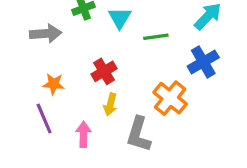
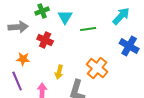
blue cross: (203, 62) -> (129, 46), moved, turned -30
red cross: (104, 71) -> (45, 40), moved, turned -35

